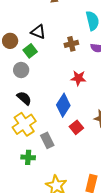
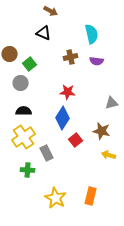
black triangle: (38, 32) -> (44, 33), moved
red star: (78, 78) -> (68, 92), moved
black semicircle: (24, 98) -> (24, 111), turned -42

